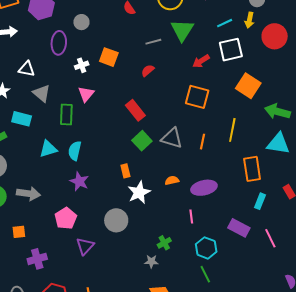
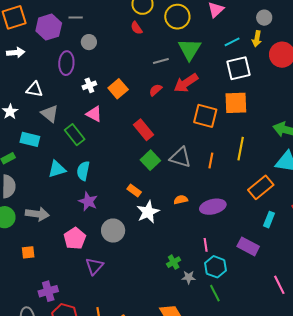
orange square: (109, 57) -> (118, 89), moved, turned 30
red arrow: (201, 61) -> (186, 83), moved, size x1.4
orange square: (248, 86) -> (236, 103), moved, turned -35
pink triangle: (86, 94) -> (94, 114), turned -42
green rectangle: (66, 114) -> (75, 135), turned -40
orange rectangle: (252, 169) -> (261, 187), turned 60
orange rectangle: (125, 171) -> (134, 191), turned -40
pink line: (191, 216) -> (206, 245), moved
gray circle: (116, 220) -> (113, 231), moved
pink line: (270, 238) -> (279, 285), moved
purple cross: (37, 259) -> (48, 291), moved
gray star: (151, 261) -> (189, 277), moved

